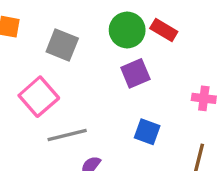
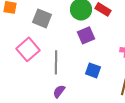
gray line: (67, 135) -> (56, 62), moved, turned -75

